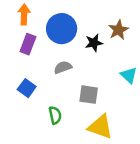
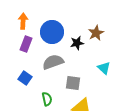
gray semicircle: (63, 67) -> (53, 62), size x1.5

